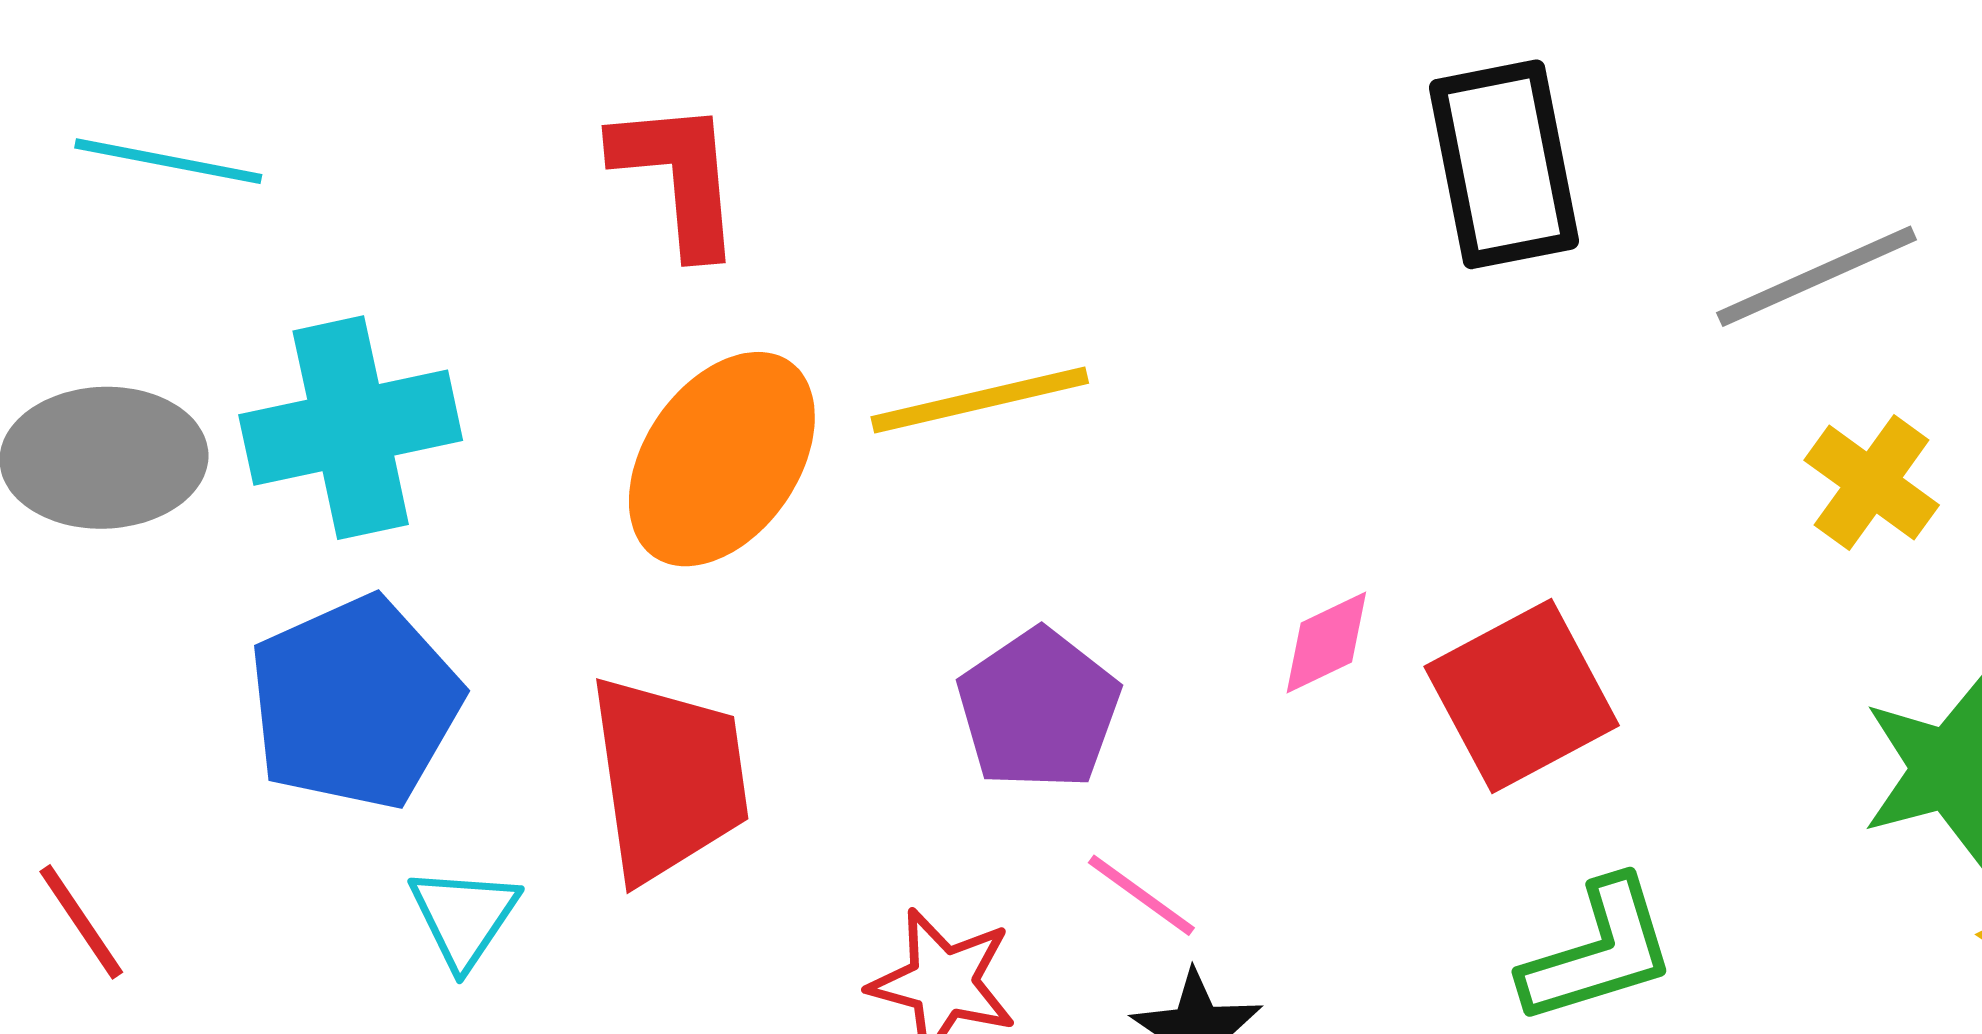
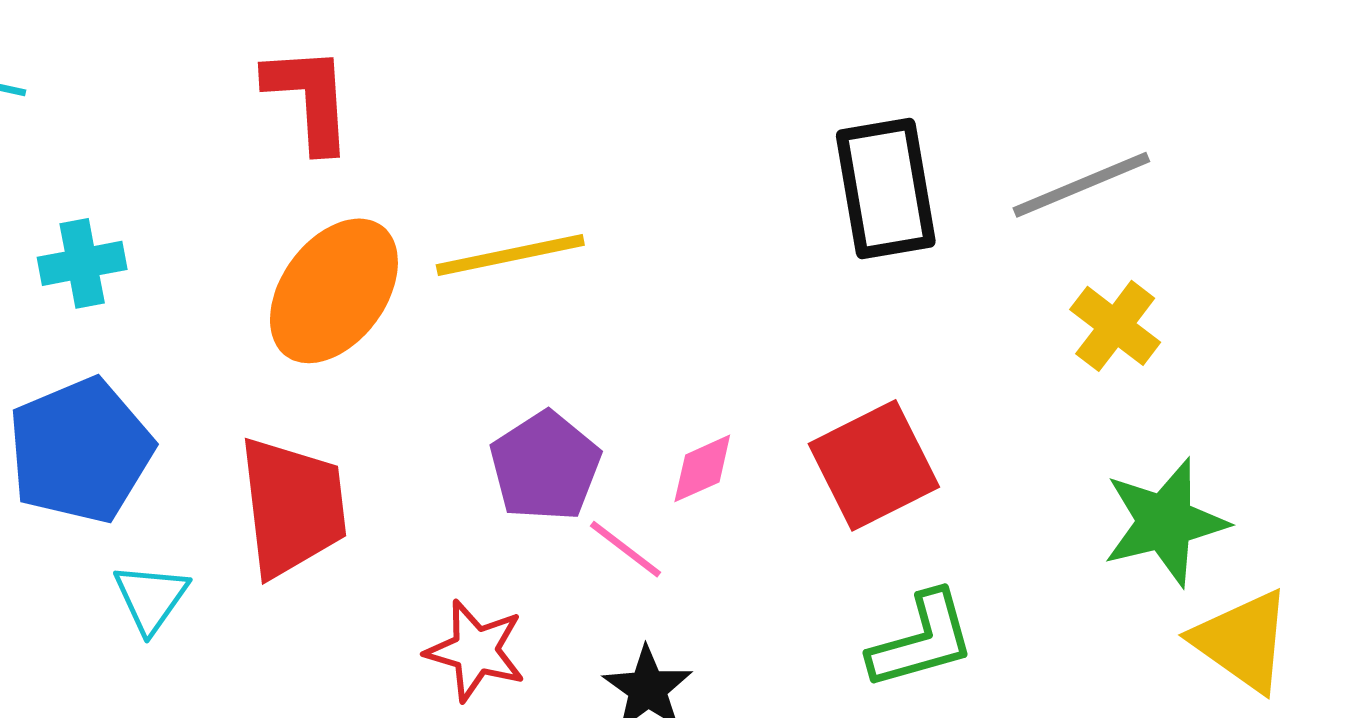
black rectangle: (1504, 164) -> (886, 189), moved
cyan cross: (351, 428) -> (82, 263), size x0.6
pink diamond: (1326, 642) -> (702, 468), moved
pink line: (1141, 895) -> (626, 549), moved

